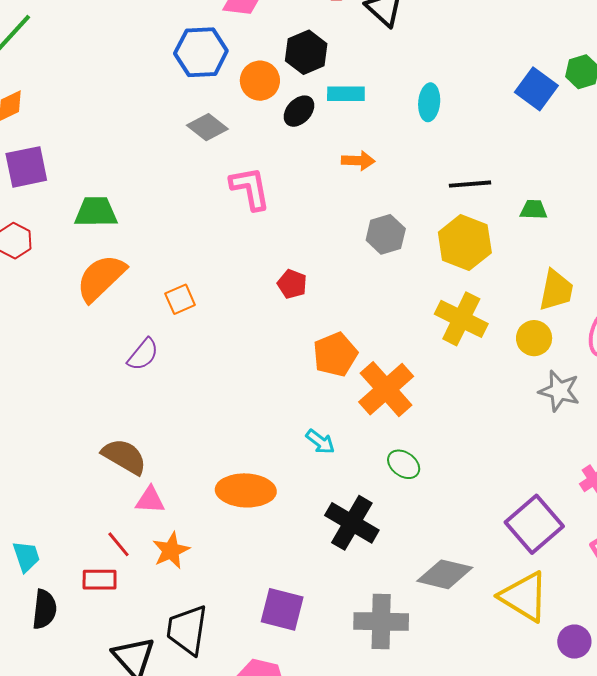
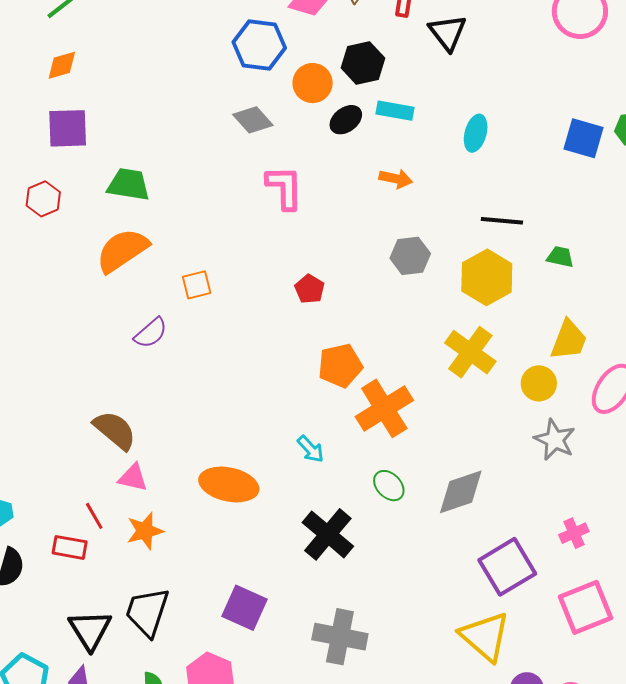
blue square: (536, 89) -> (584, 138), turned -30
gray diamond: (445, 574) -> (461, 492), moved, turned -42

